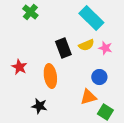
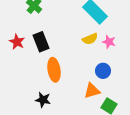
black rectangle: (63, 48) -> (41, 42), moved
red star: (19, 67) -> (17, 42), moved

